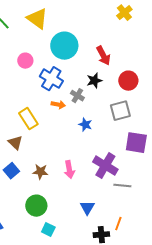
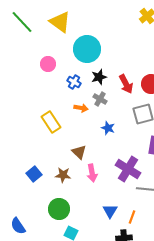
red arrow: (103, 56) -> (126, 84), moved
blue cross: (51, 79) -> (74, 82), size x0.6
black star: (94, 81) -> (99, 77), moved
brown triangle: (15, 143) -> (79, 152), moved
orange line: (118, 224) -> (132, 217), moved

